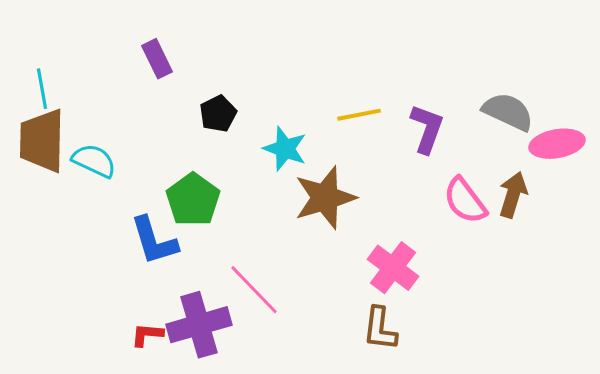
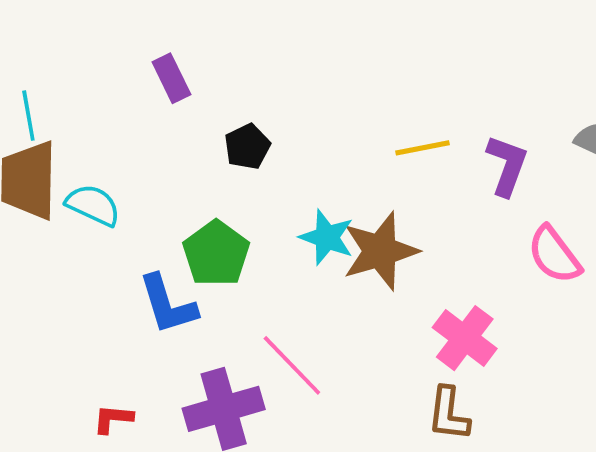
cyan star: (285, 149) -> (327, 237), moved
red L-shape: (147, 335) -> (113, 419), moved

